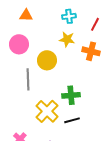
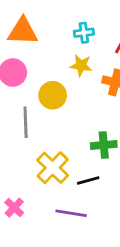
orange triangle: (26, 15) -> (23, 31), size x1.6
green cross: (71, 95) -> (104, 145), moved

